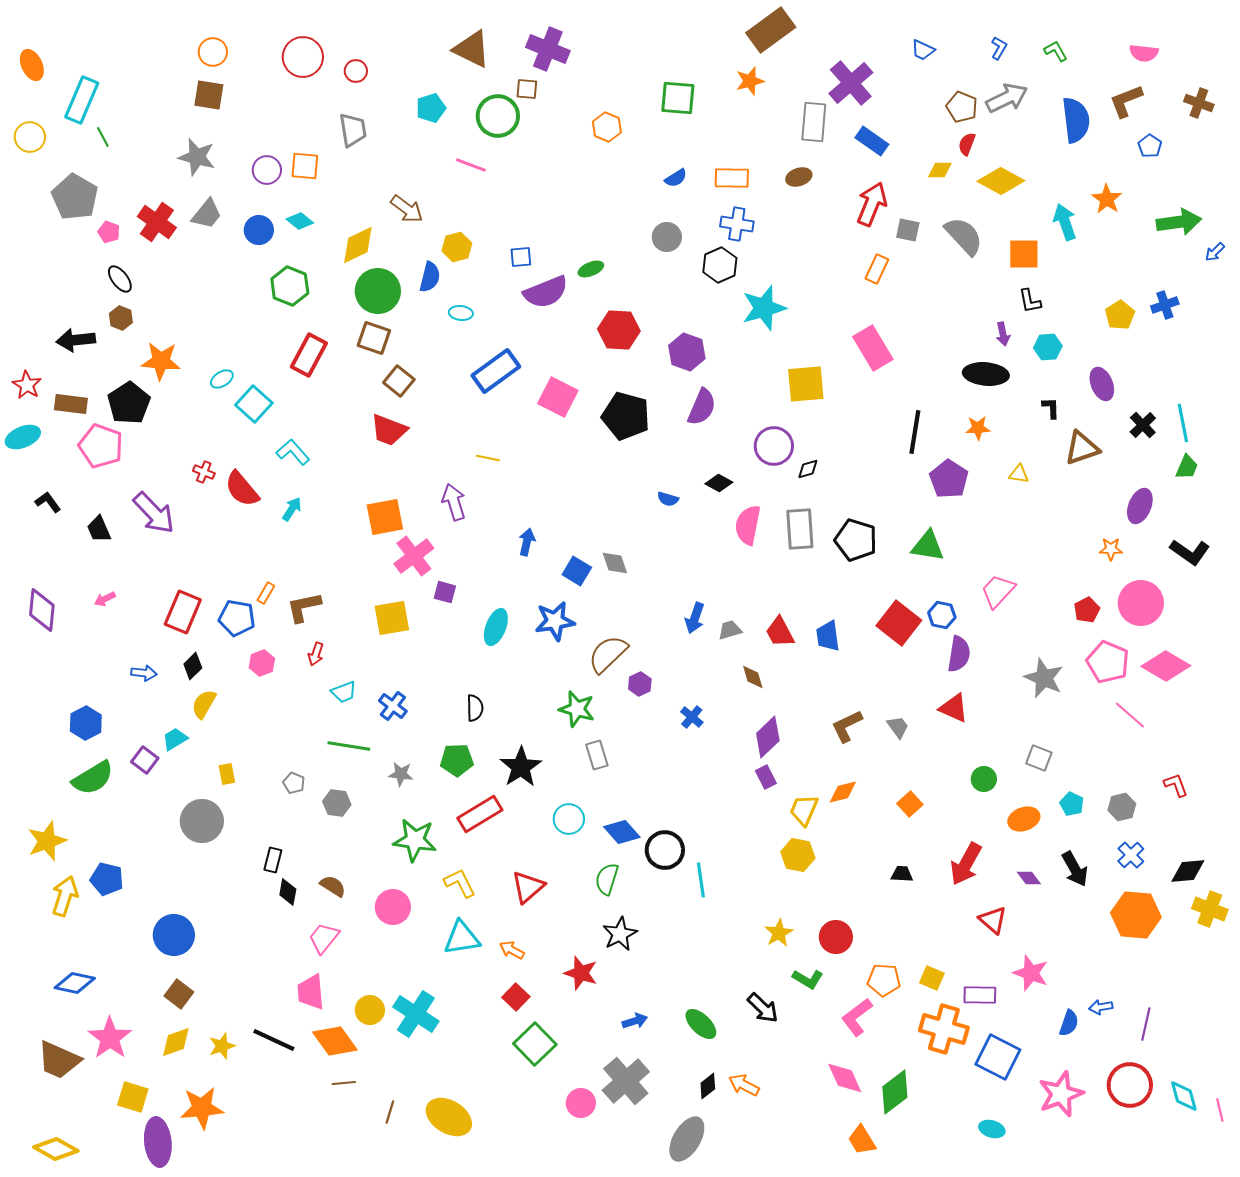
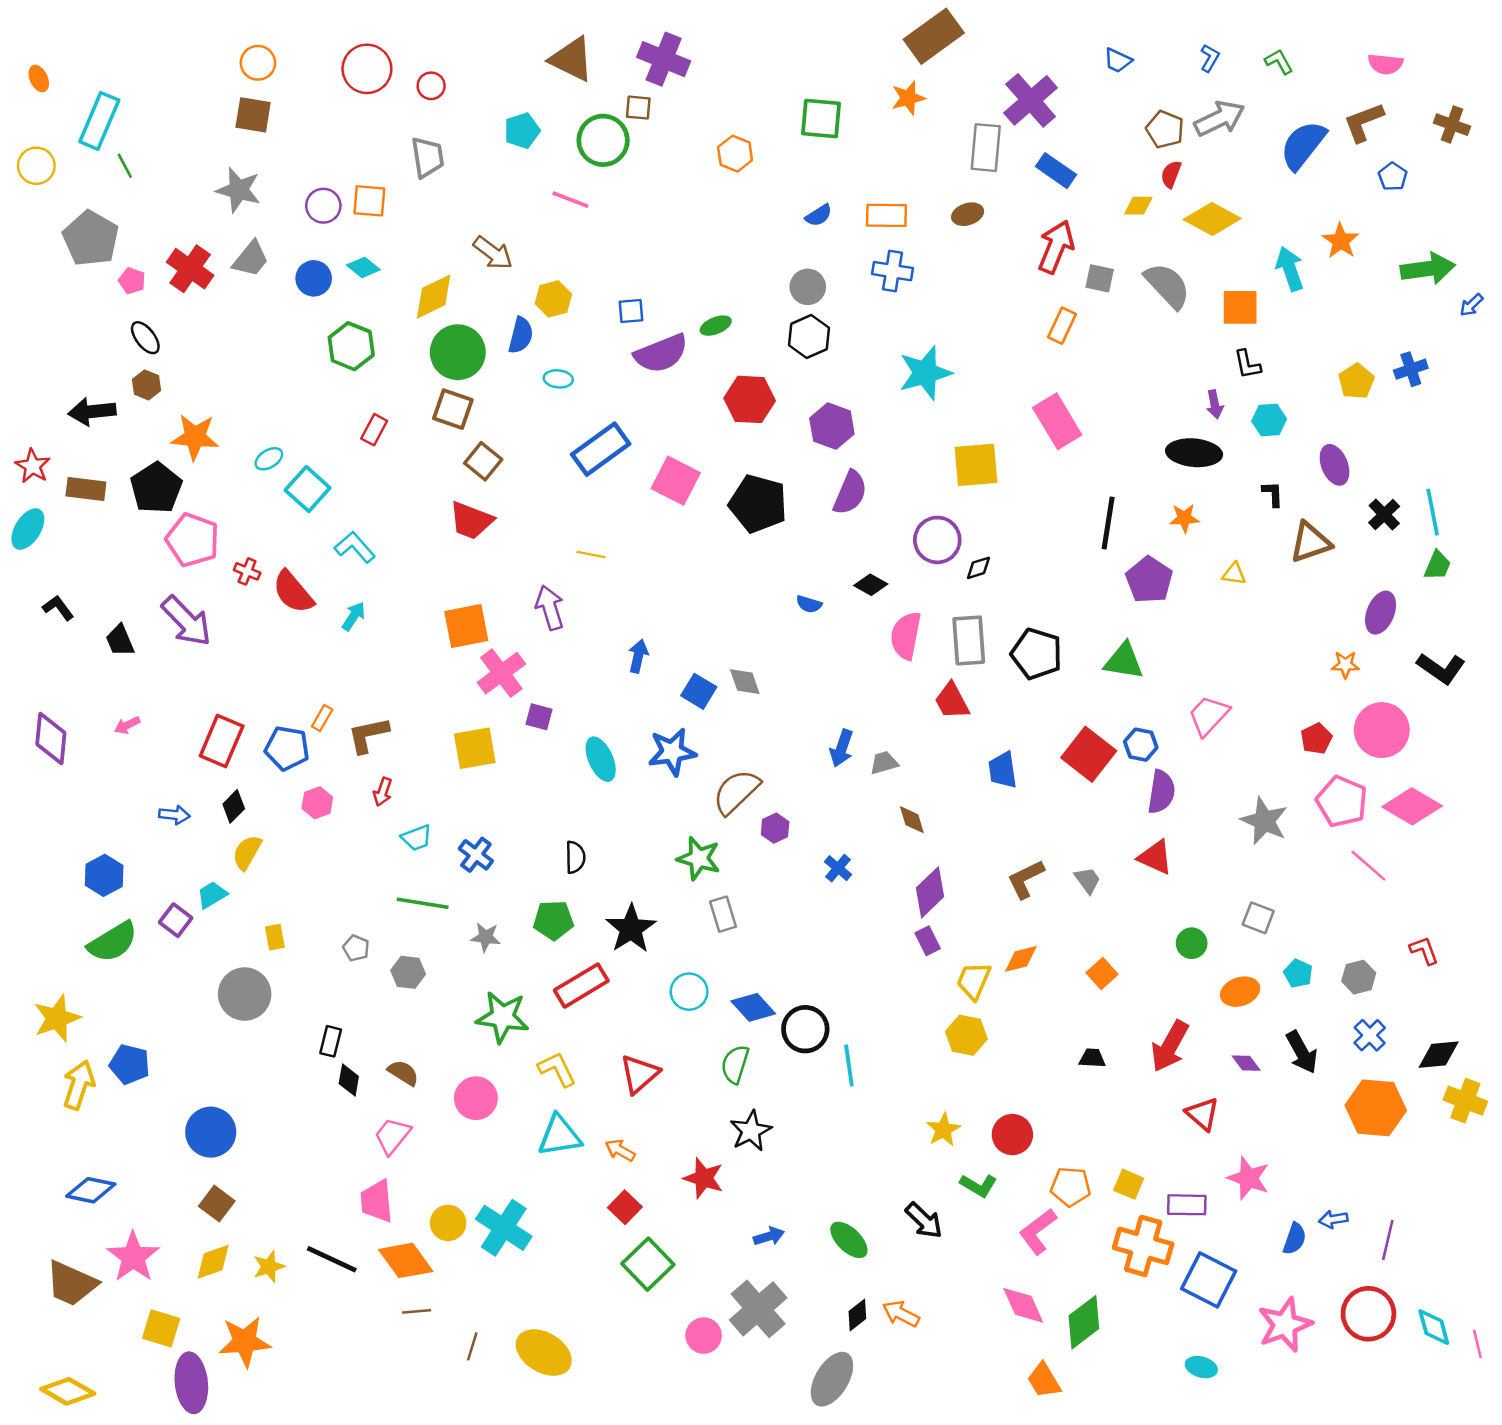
orange ellipse: (32, 65) -> (39, 79), size x0.7
blue semicircle: (1076, 120) -> (1303, 145), turned -135
black hexagon: (720, 265) -> (809, 336), moved
red rectangle: (309, 355) -> (374, 430), size x0.6
cyan ellipse: (23, 437) -> (28, 529), turned -36
pink pentagon: (101, 446) -> (193, 540), moved
cyan ellipse: (496, 627) -> (601, 759), turned -45
red trapezoid: (780, 632) -> (952, 701), moved

